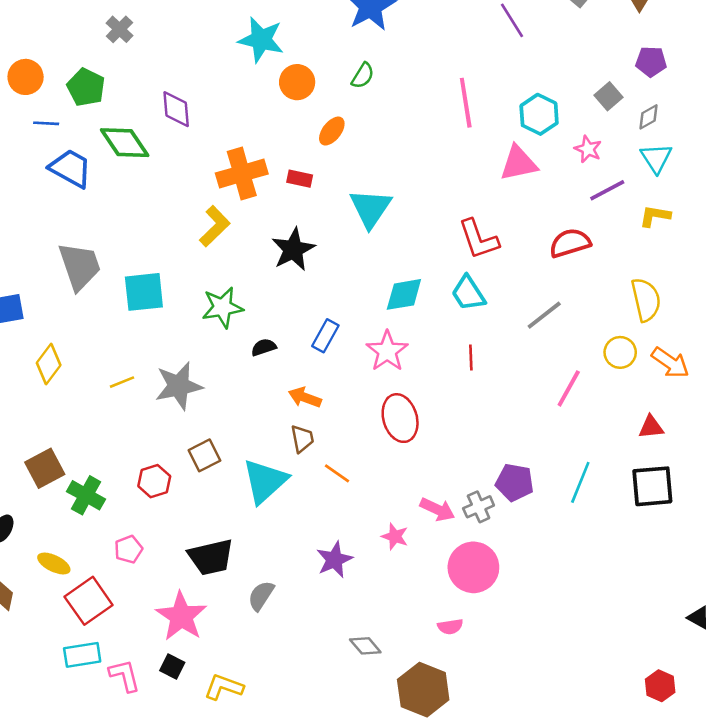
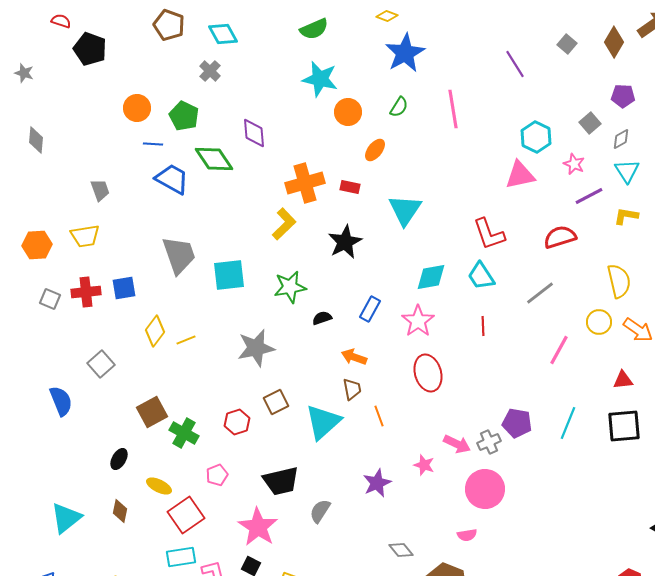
pink line: (466, 103) -> (453, 109), moved
yellow line: (122, 382) -> (186, 340), moved
orange line: (337, 473) -> (379, 416), turned 35

